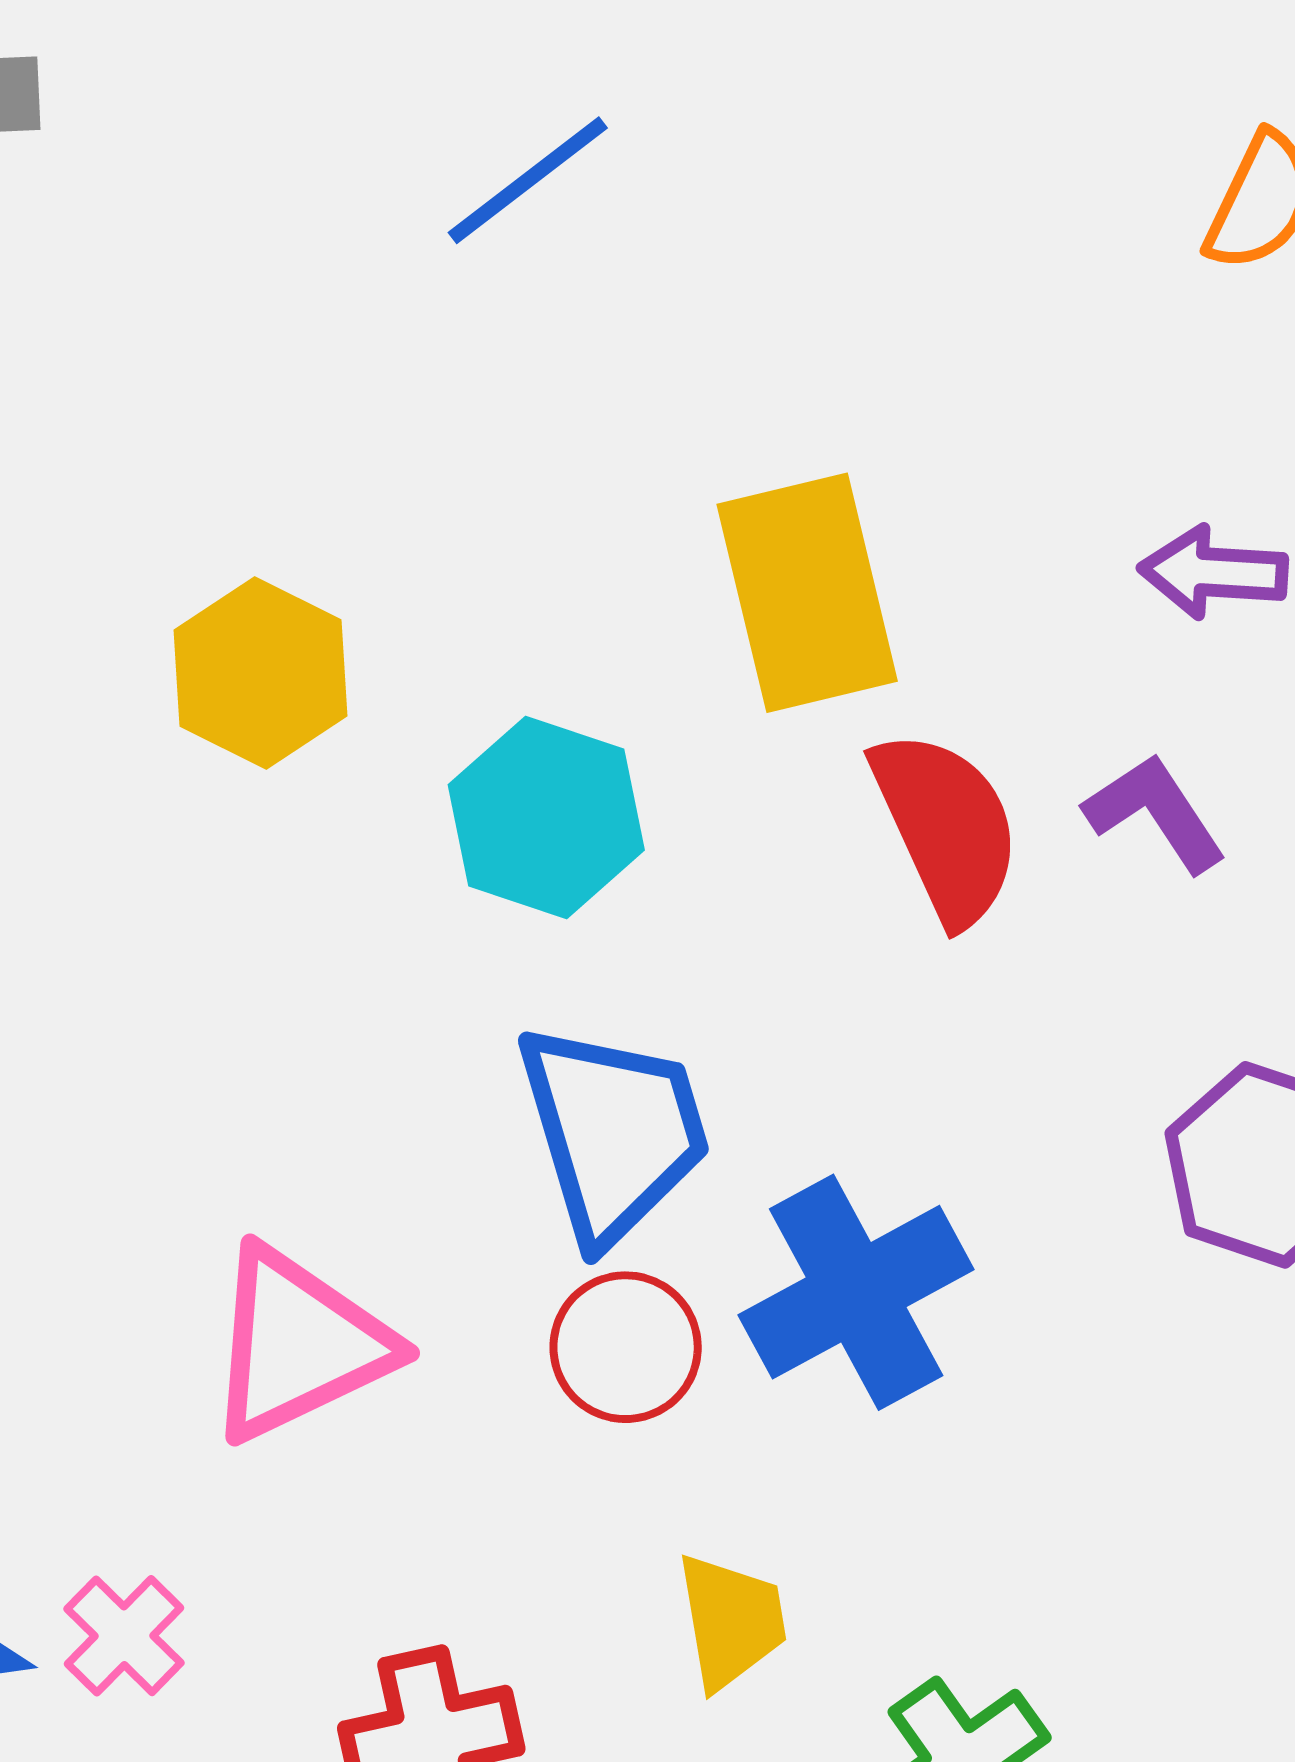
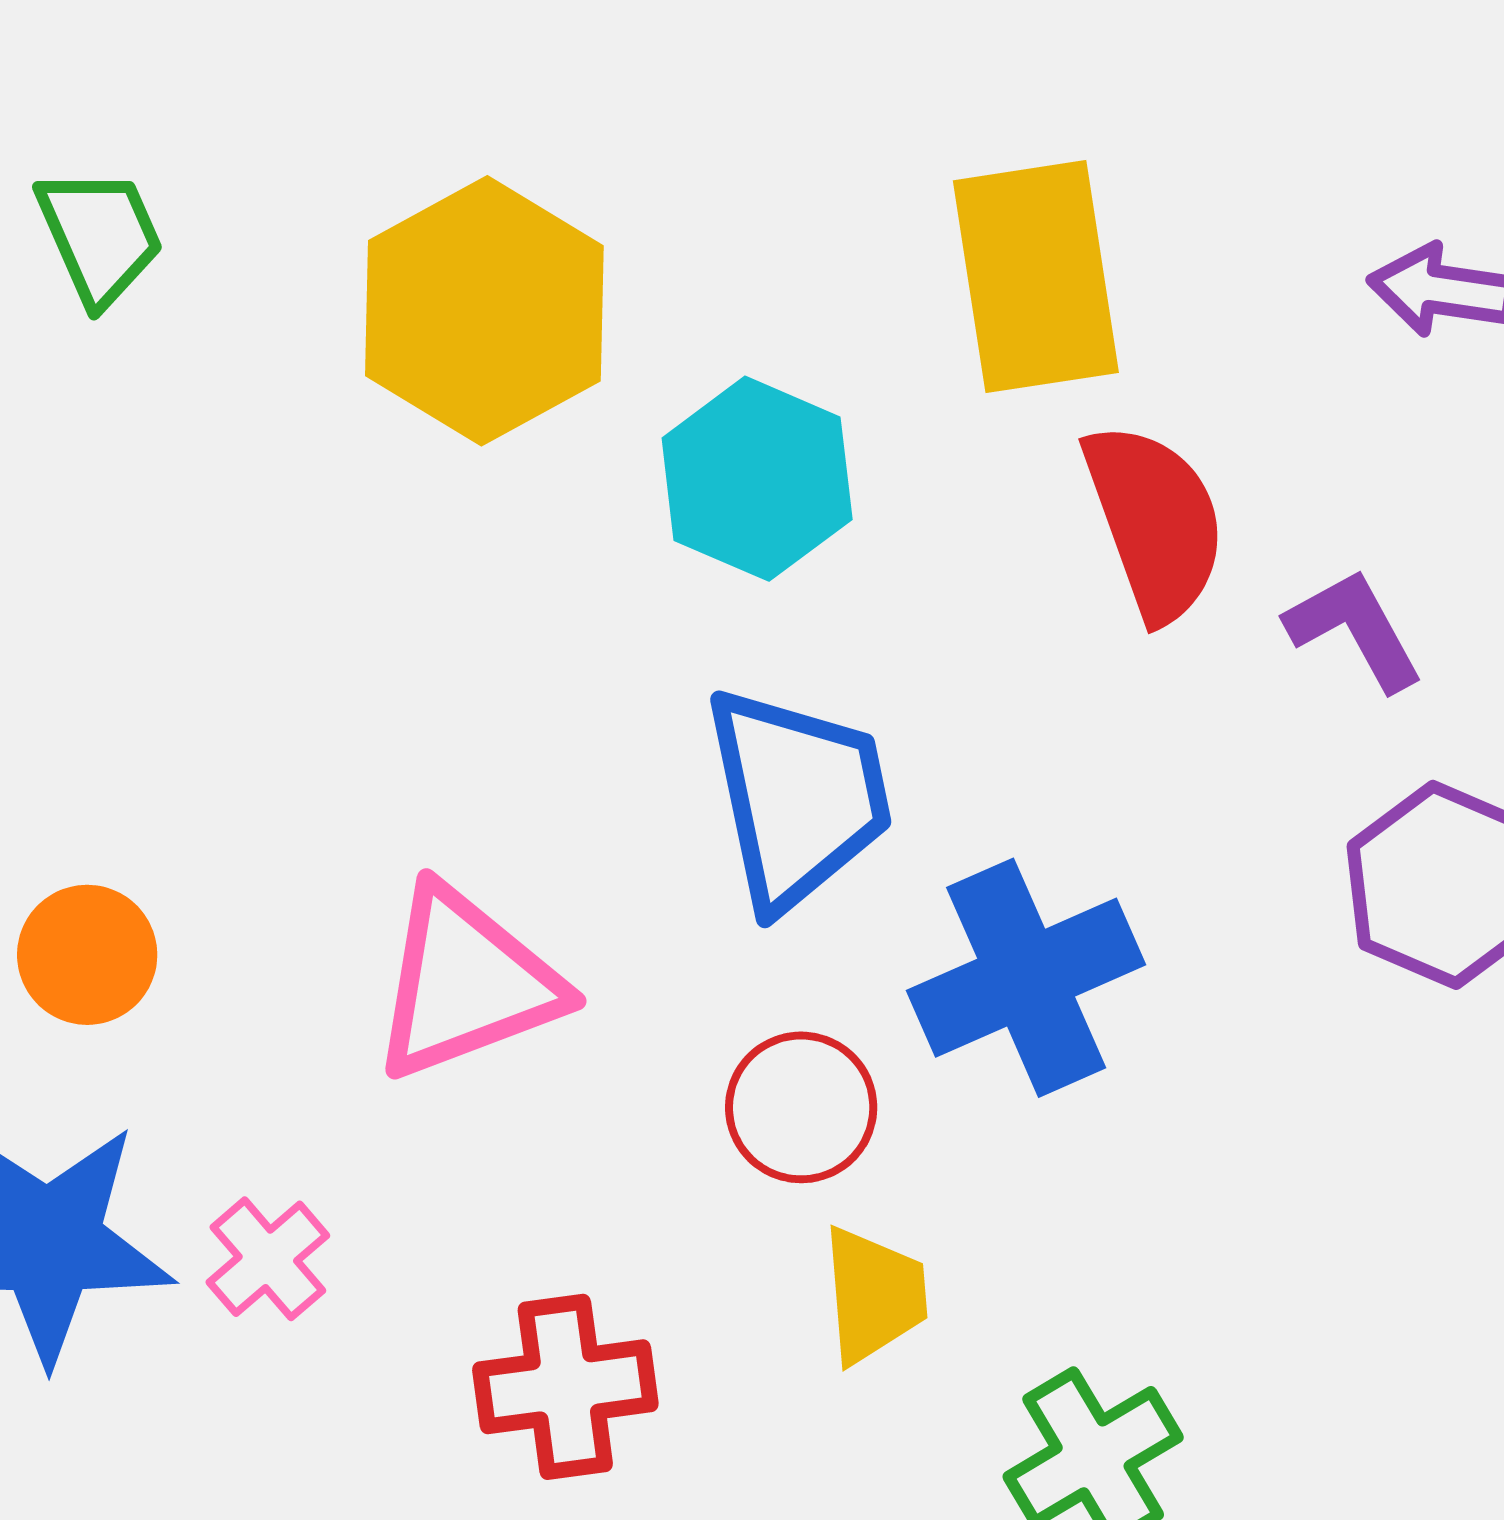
yellow hexagon: (260, 673) -> (484, 311), size x1.4
purple L-shape: (1155, 813) -> (1355, 630), moved
red circle: (626, 1347) -> (801, 1107), moved

